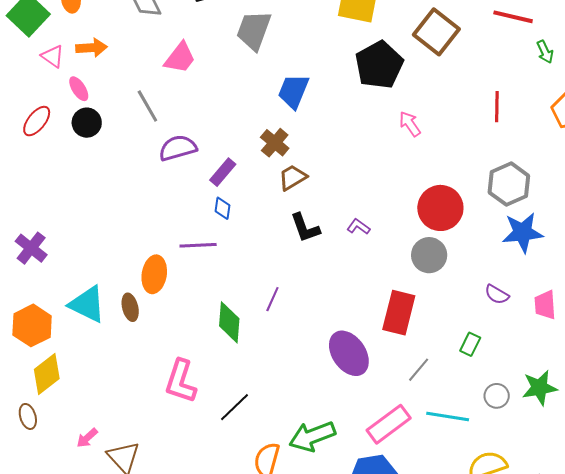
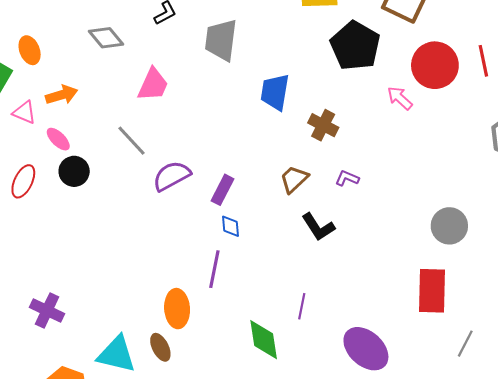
brown cross: (275, 143) -> (323, 125), moved
red circle: (440, 208) -> (435, 65), moved
purple L-shape: (358, 227) -> (347, 178), moved
purple line: (198, 245) -> (214, 269), turned -63
purple ellipse: (349, 353) -> (366, 349), moved

